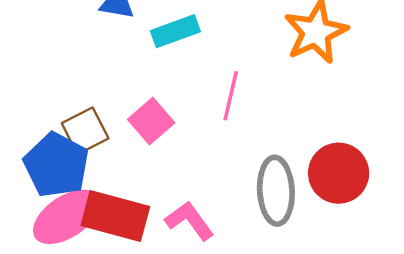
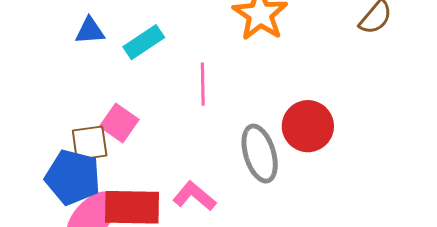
pink square: (151, 121) -> (119, 123), moved
brown square: (85, 131) -> (90, 143), turned 33

